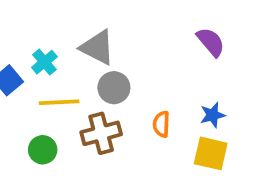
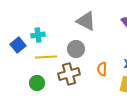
gray triangle: (97, 47) -> (86, 21), moved
cyan cross: (44, 62) -> (38, 35), turned 32

